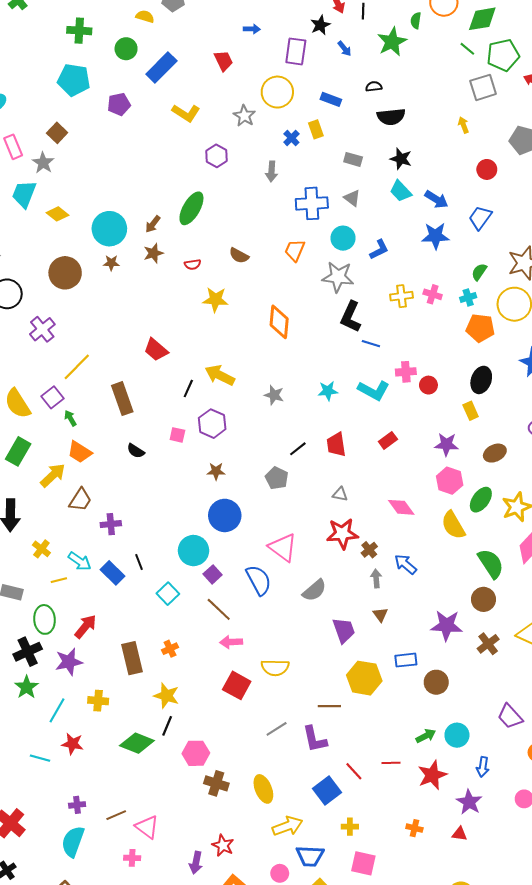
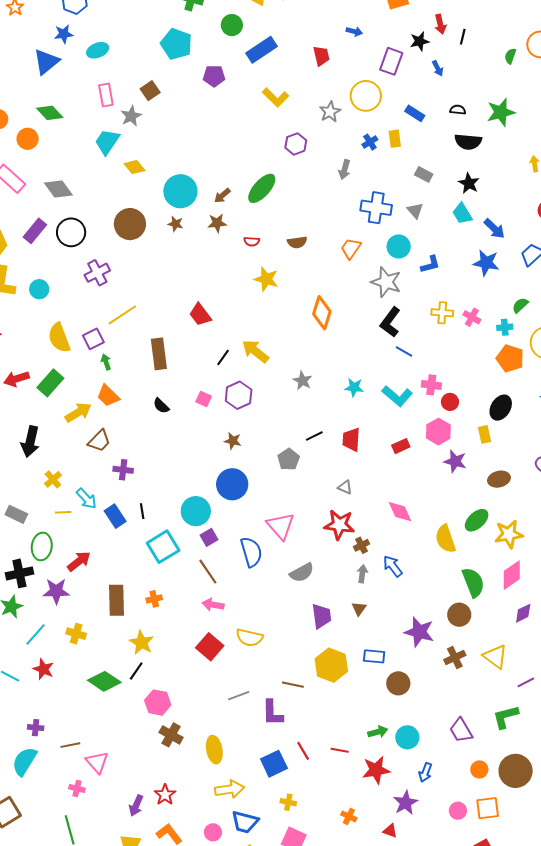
green star: (392, 42) -> (501, 112), moved
brown semicircle: (239, 256) -> (297, 242), turned -48
pink hexagon: (450, 481) -> (438, 432), moved
cyan square: (168, 594) -> (163, 547), size x1.5

